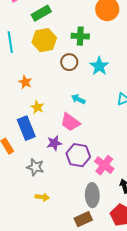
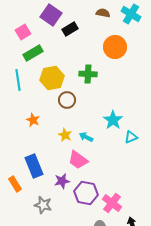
green rectangle: (41, 13) -> (33, 53), moved
brown circle: (69, 62) -> (67, 100), moved
cyan star: (99, 66) -> (113, 120), moved
yellow star: (37, 107) -> (65, 135), moved

